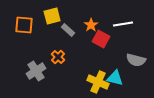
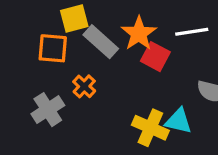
orange square: (24, 25) -> (53, 48), moved
orange star: (91, 25) -> (139, 33), size x1.5
gray rectangle: (68, 30) -> (101, 42), size x1.5

